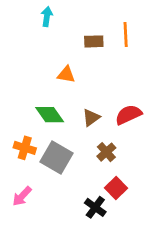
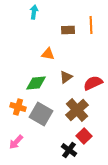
green diamond: (50, 115) -> (36, 83), turned -60
brown triangle: (91, 117) -> (66, 77), moved
brown cross: (106, 152) -> (77, 110), size x1.6

